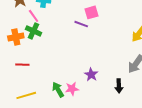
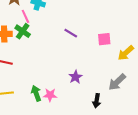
pink square: (91, 12) -> (104, 39), moved
purple star: (91, 75) -> (75, 77), moved

